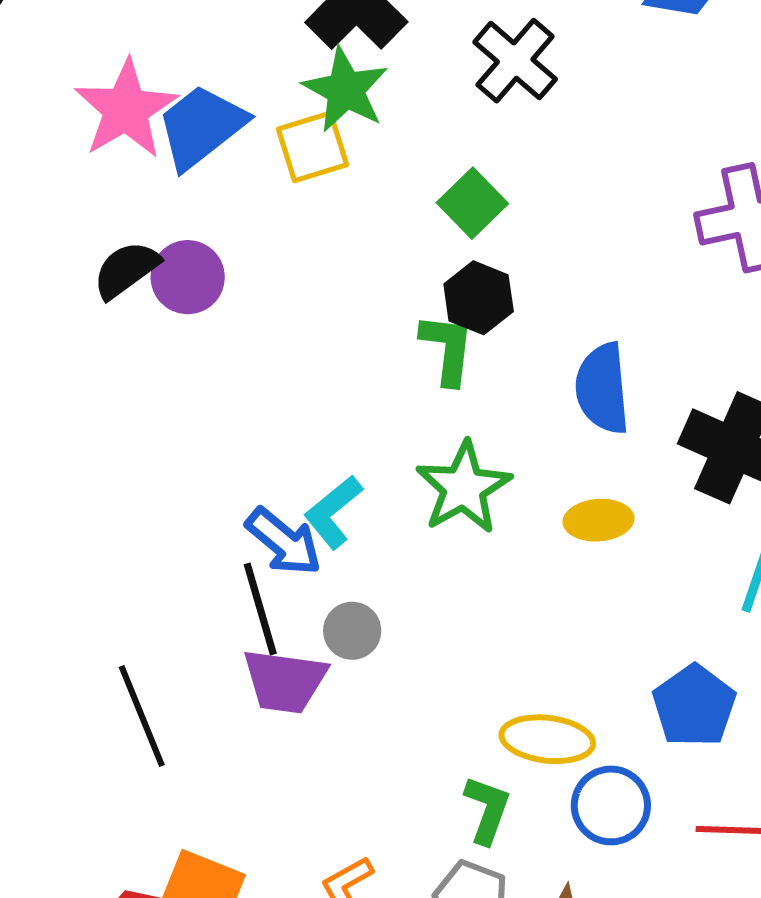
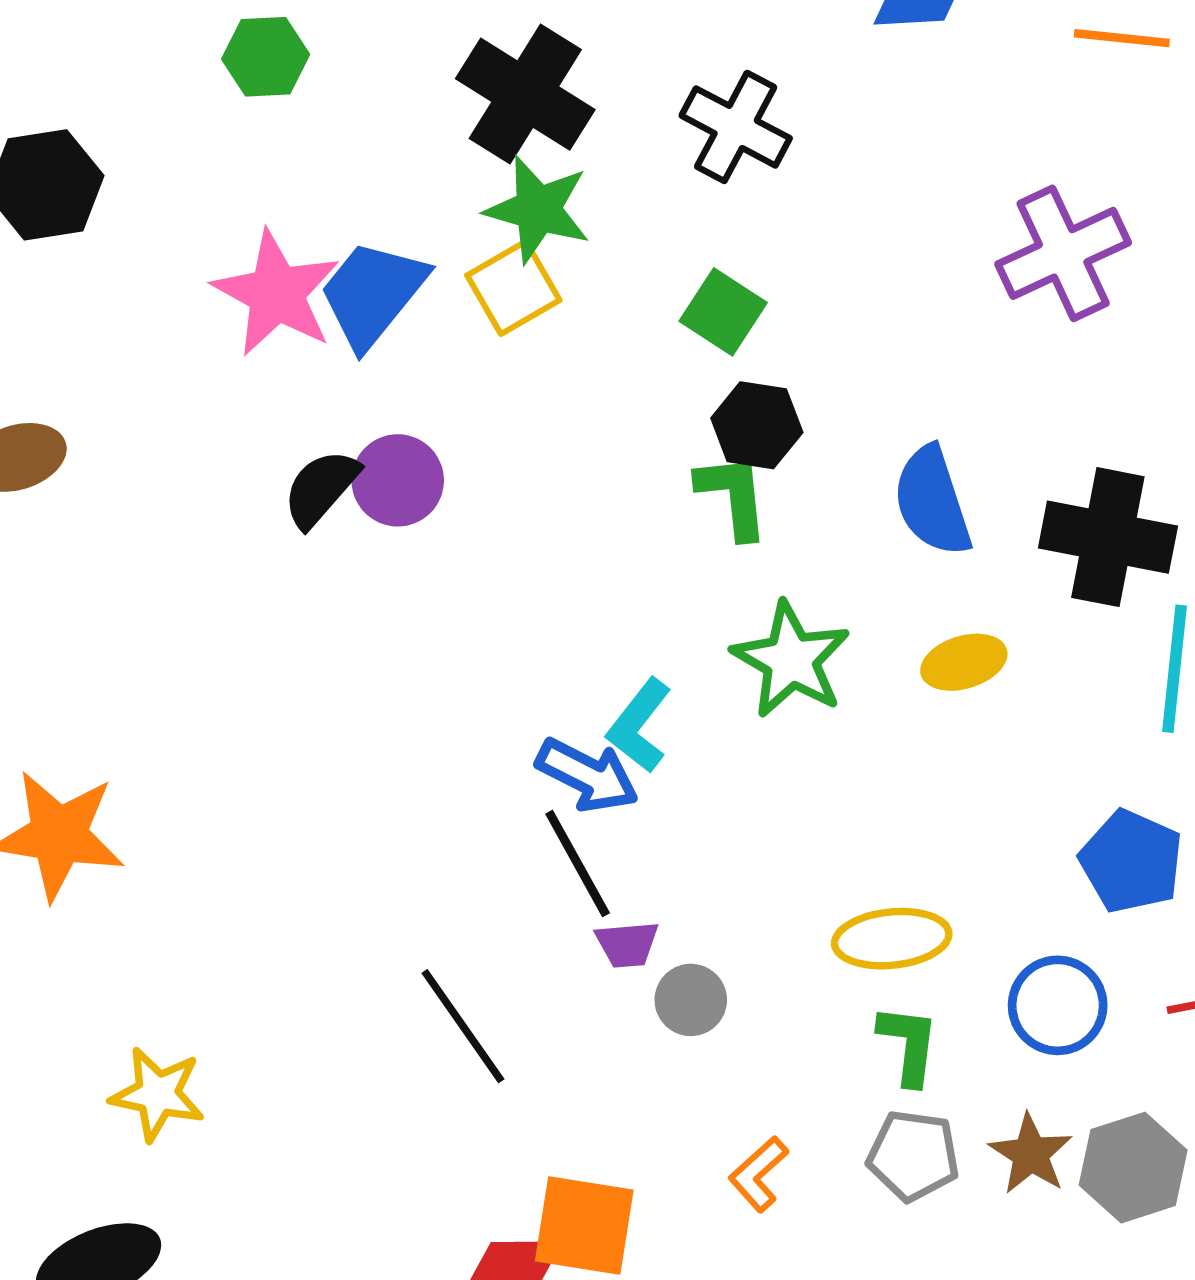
gray circle: (352, 631) -> (691, 1000), moved
purple trapezoid: (285, 681) -> (627, 944), size x0.6
yellow ellipse: (547, 739) -> (892, 939), moved

